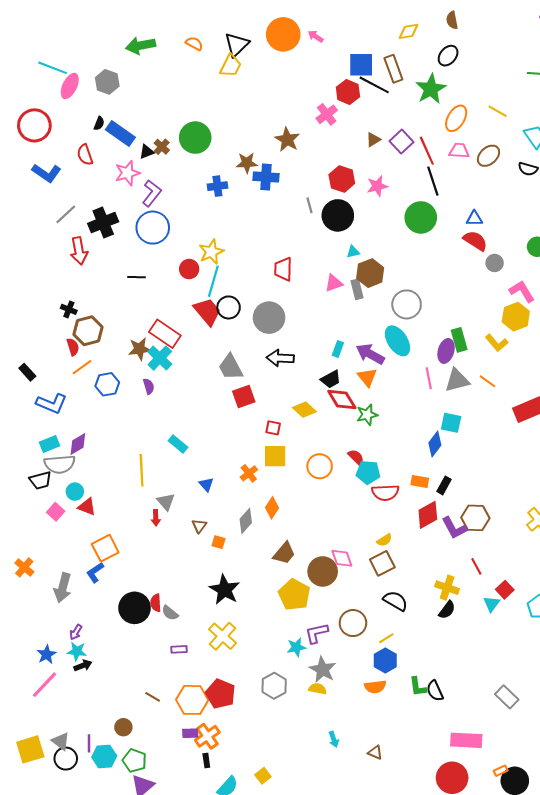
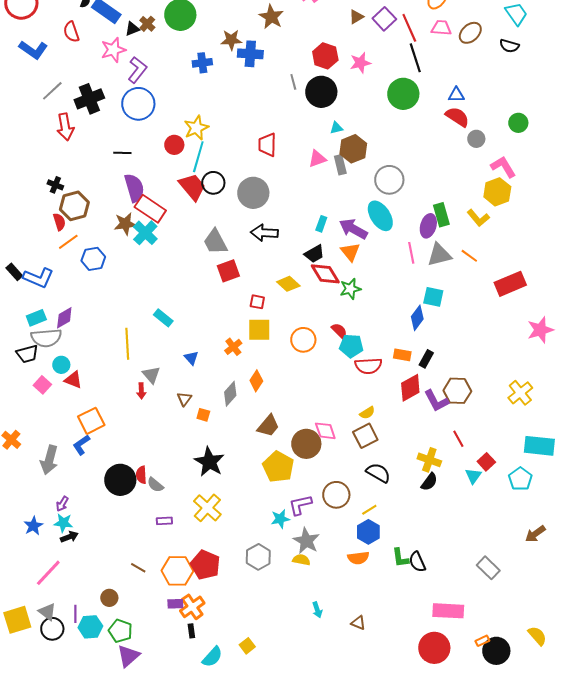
black rectangle: (27, 372) -> (14, 272), moved
purple semicircle: (149, 386) -> (134, 188), moved, size x1.8
pink line: (44, 685) -> (48, 573), moved

